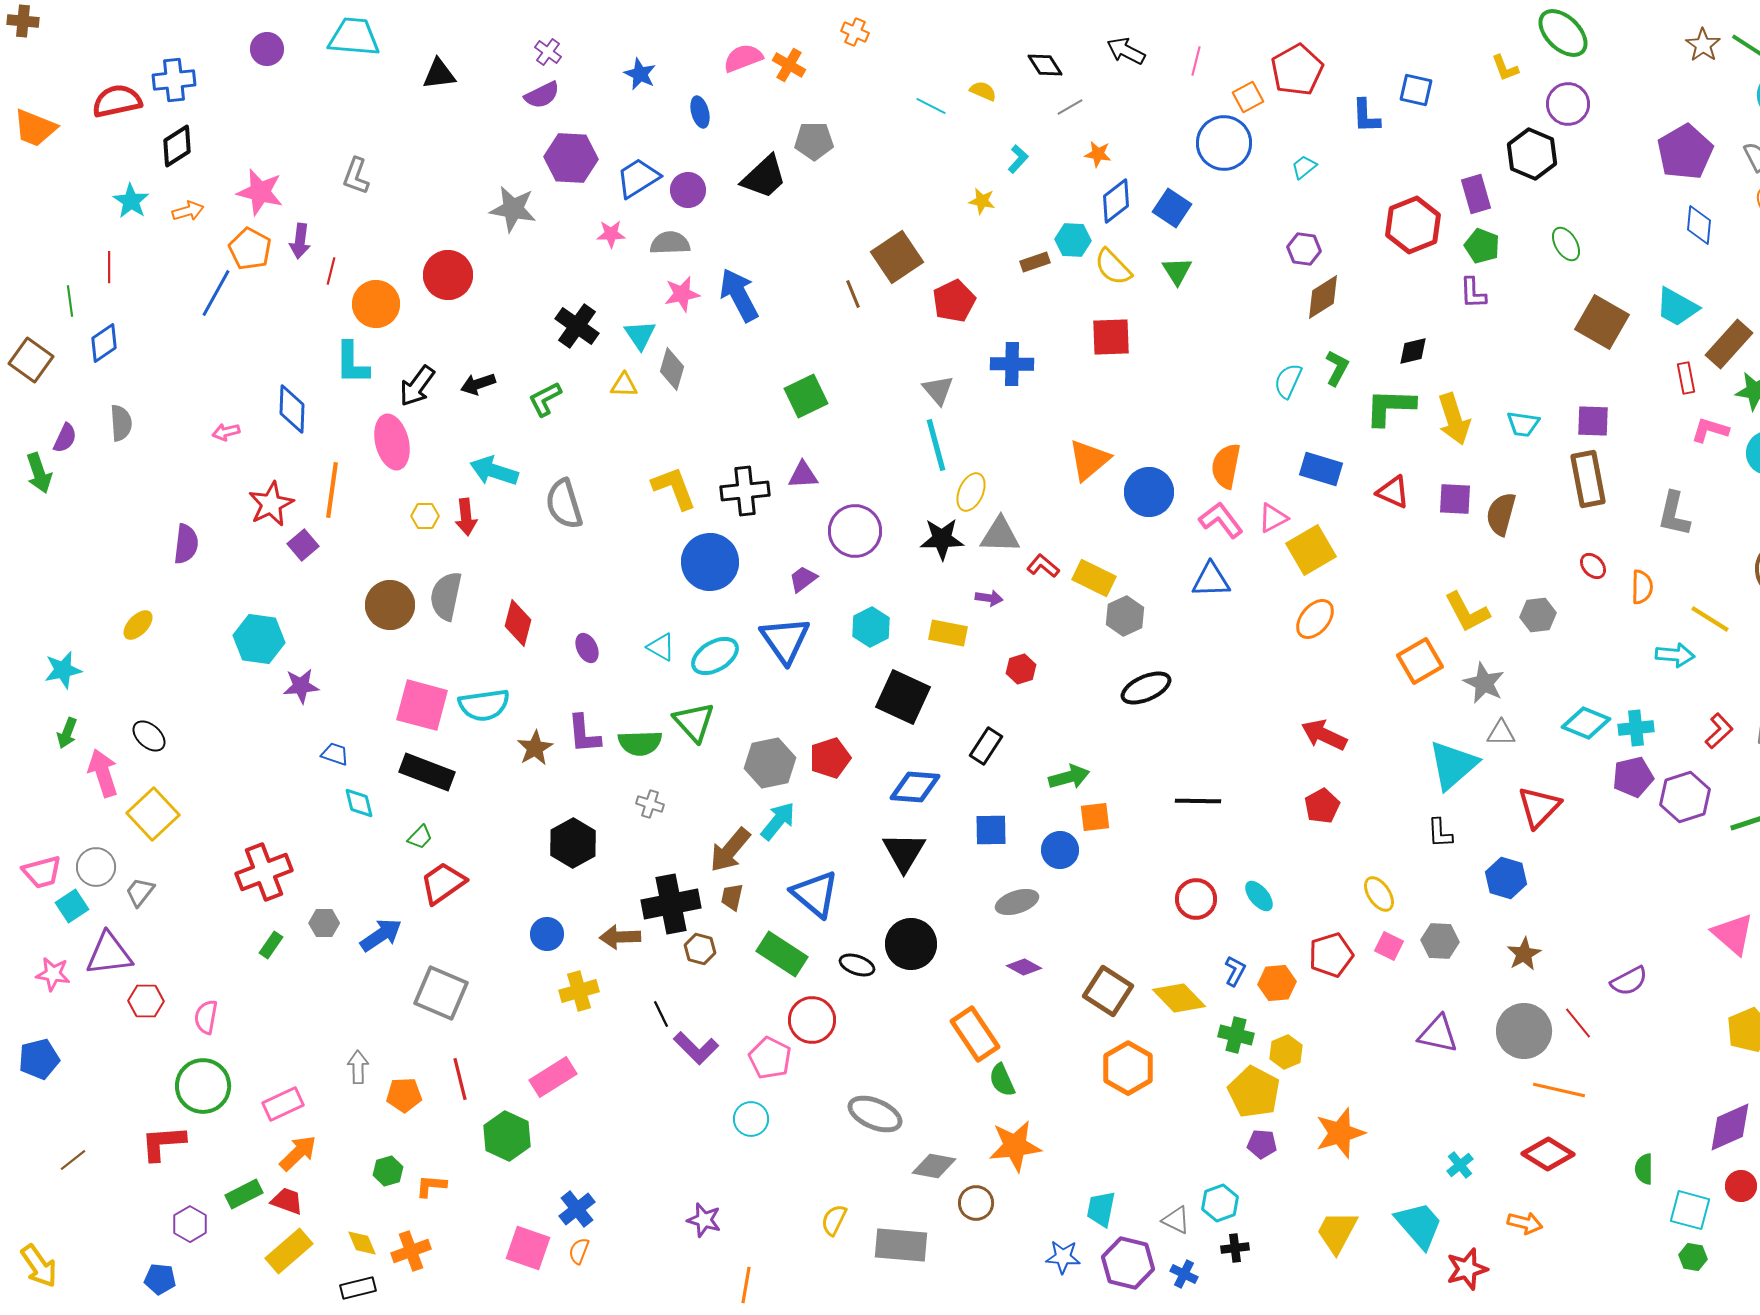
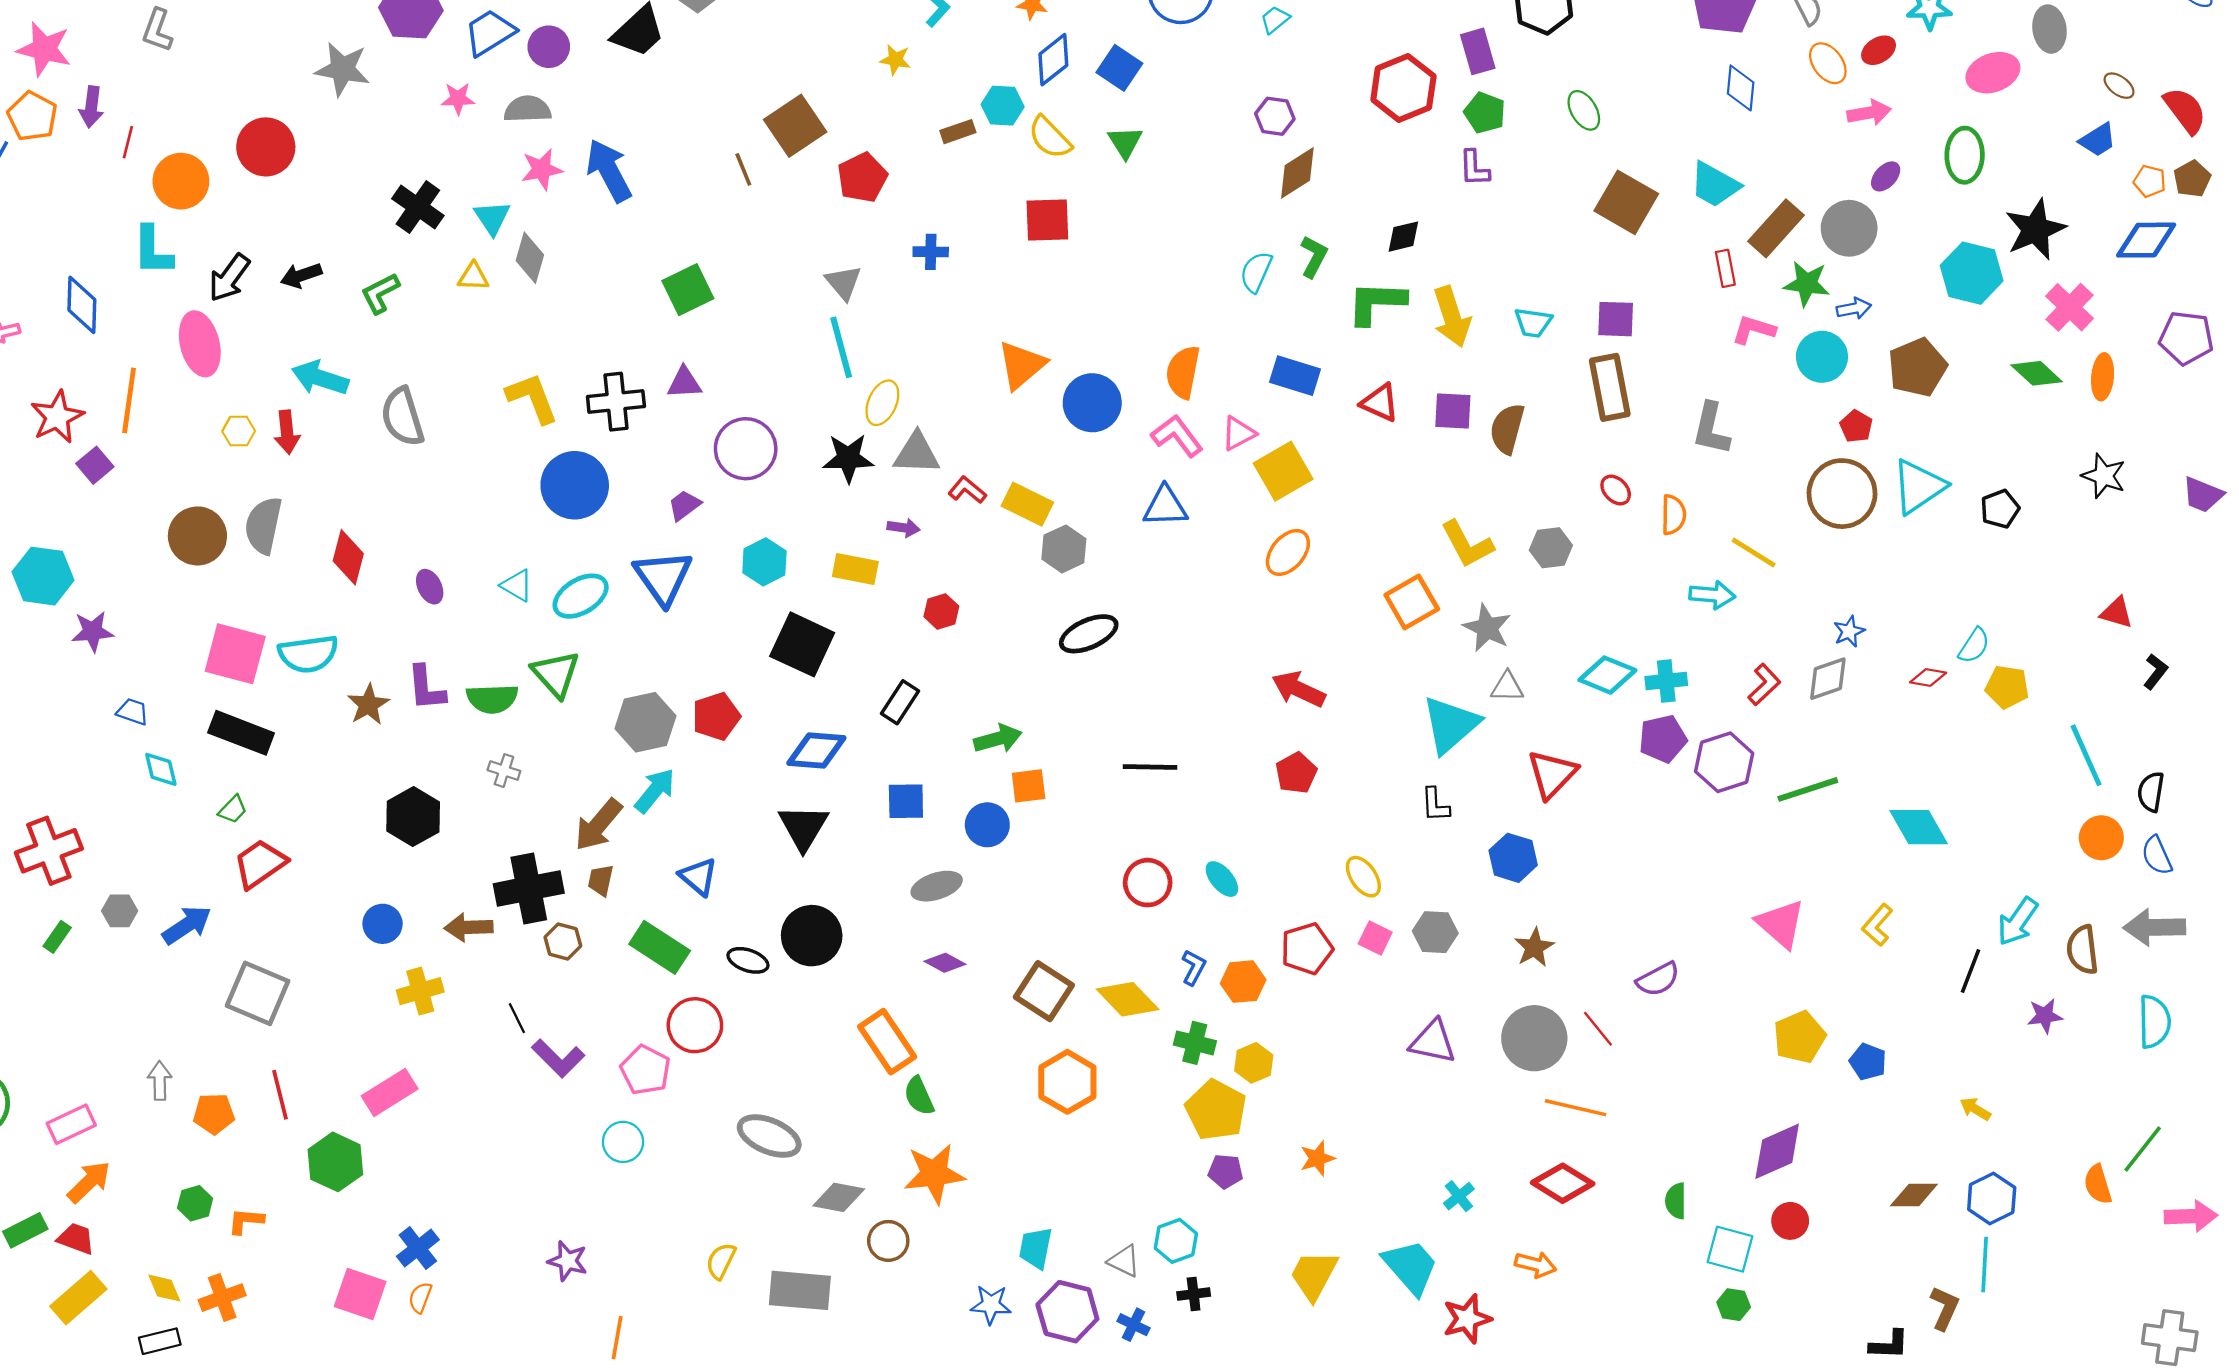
blue cross: (1012, 364) -> (931, 252), size x0.7
blue triangle: (815, 894) -> (698, 877), size x0.7
orange star: (1340, 1133) -> (1317, 1158), size x0.6

